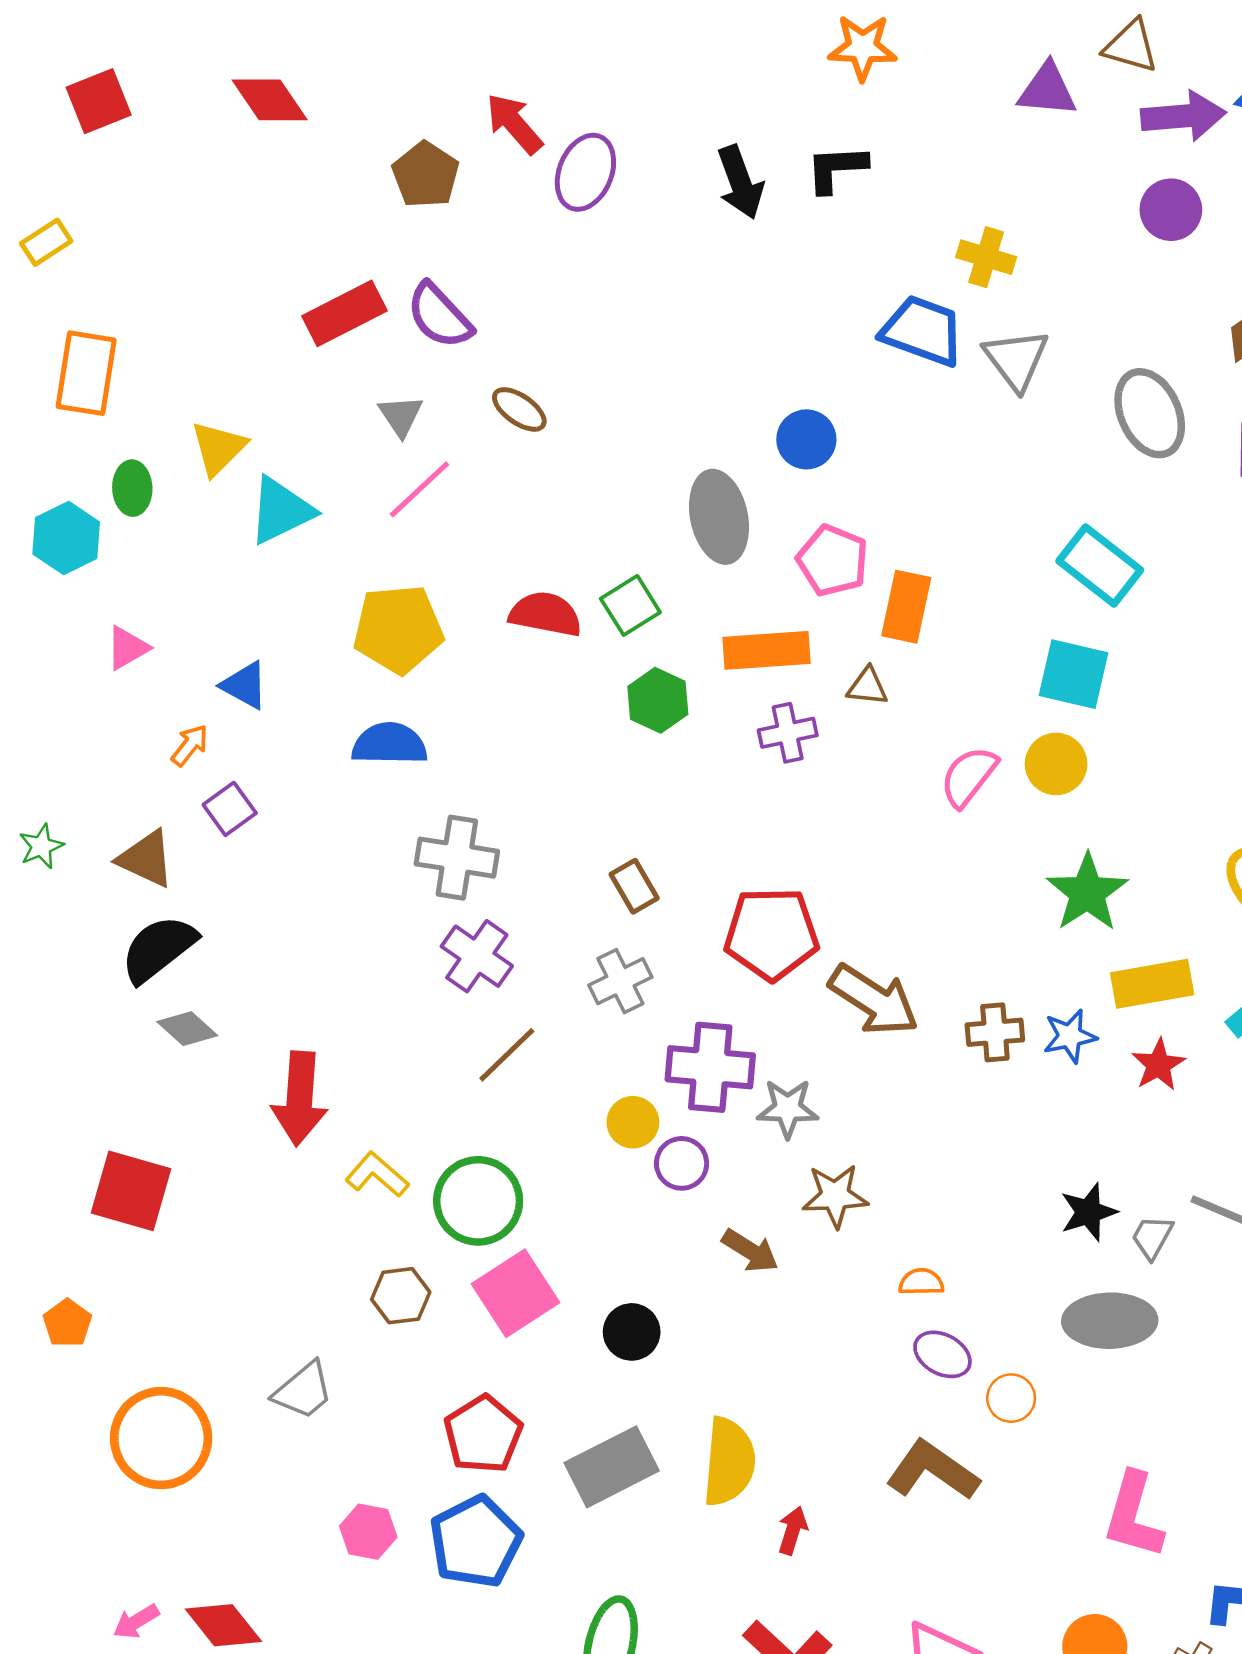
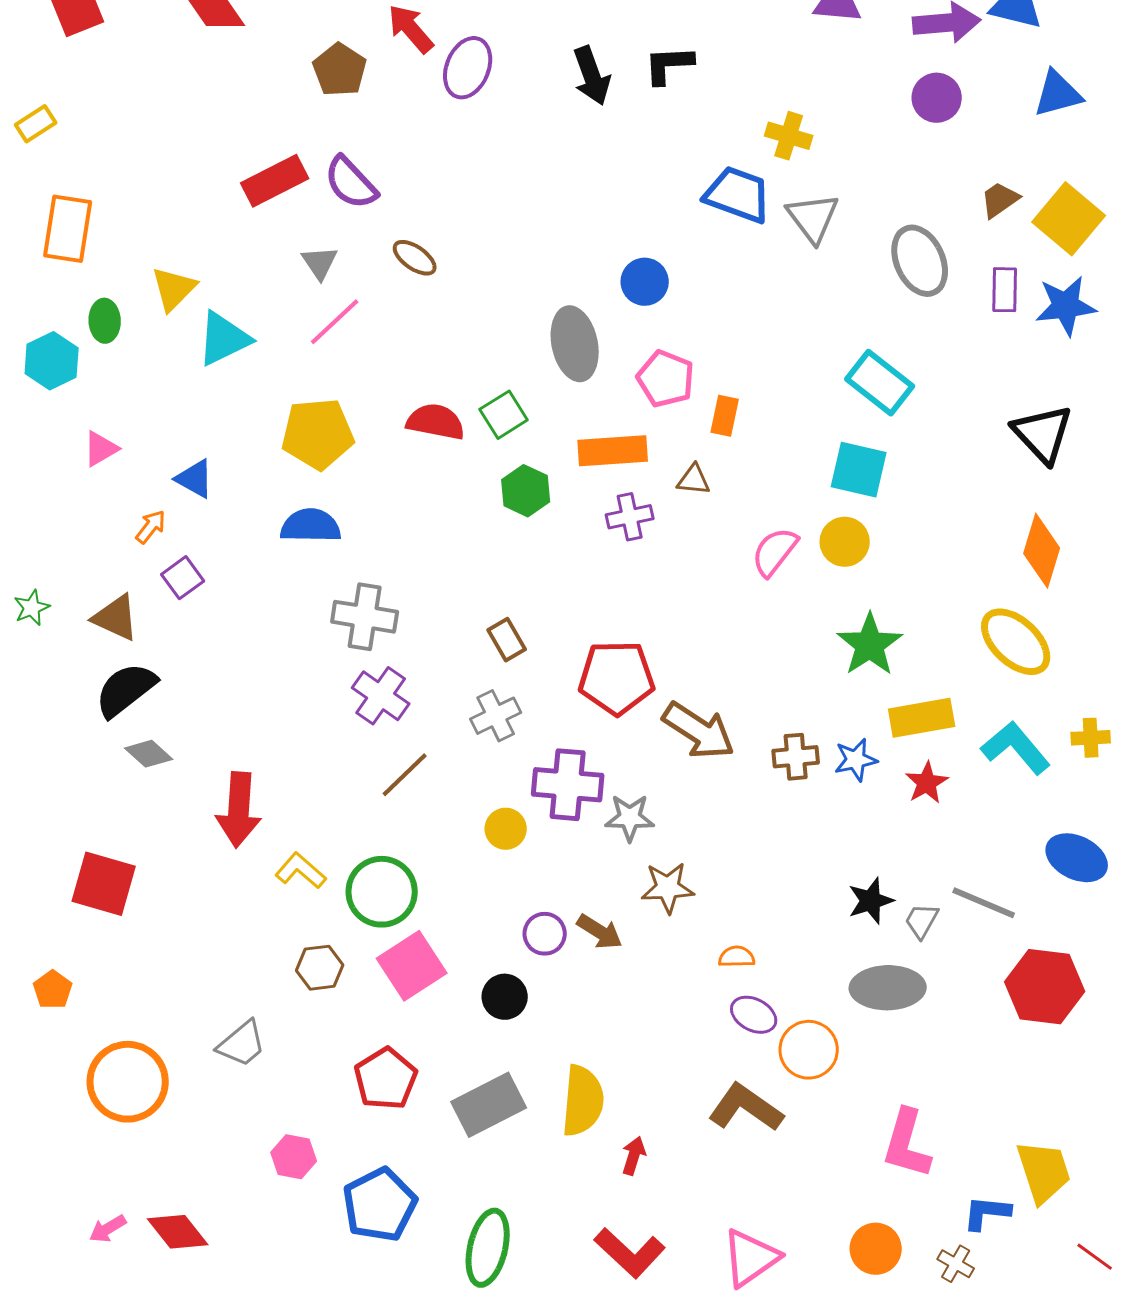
orange rectangle: (906, 607) -> (725, 416), size x0.7
purple circle: (682, 1163) -> (545, 934), moved
orange circle: (1011, 1398) -> (809, 1050), size x1.5
blue pentagon: (476, 1542) -> (380, 1205), moved

